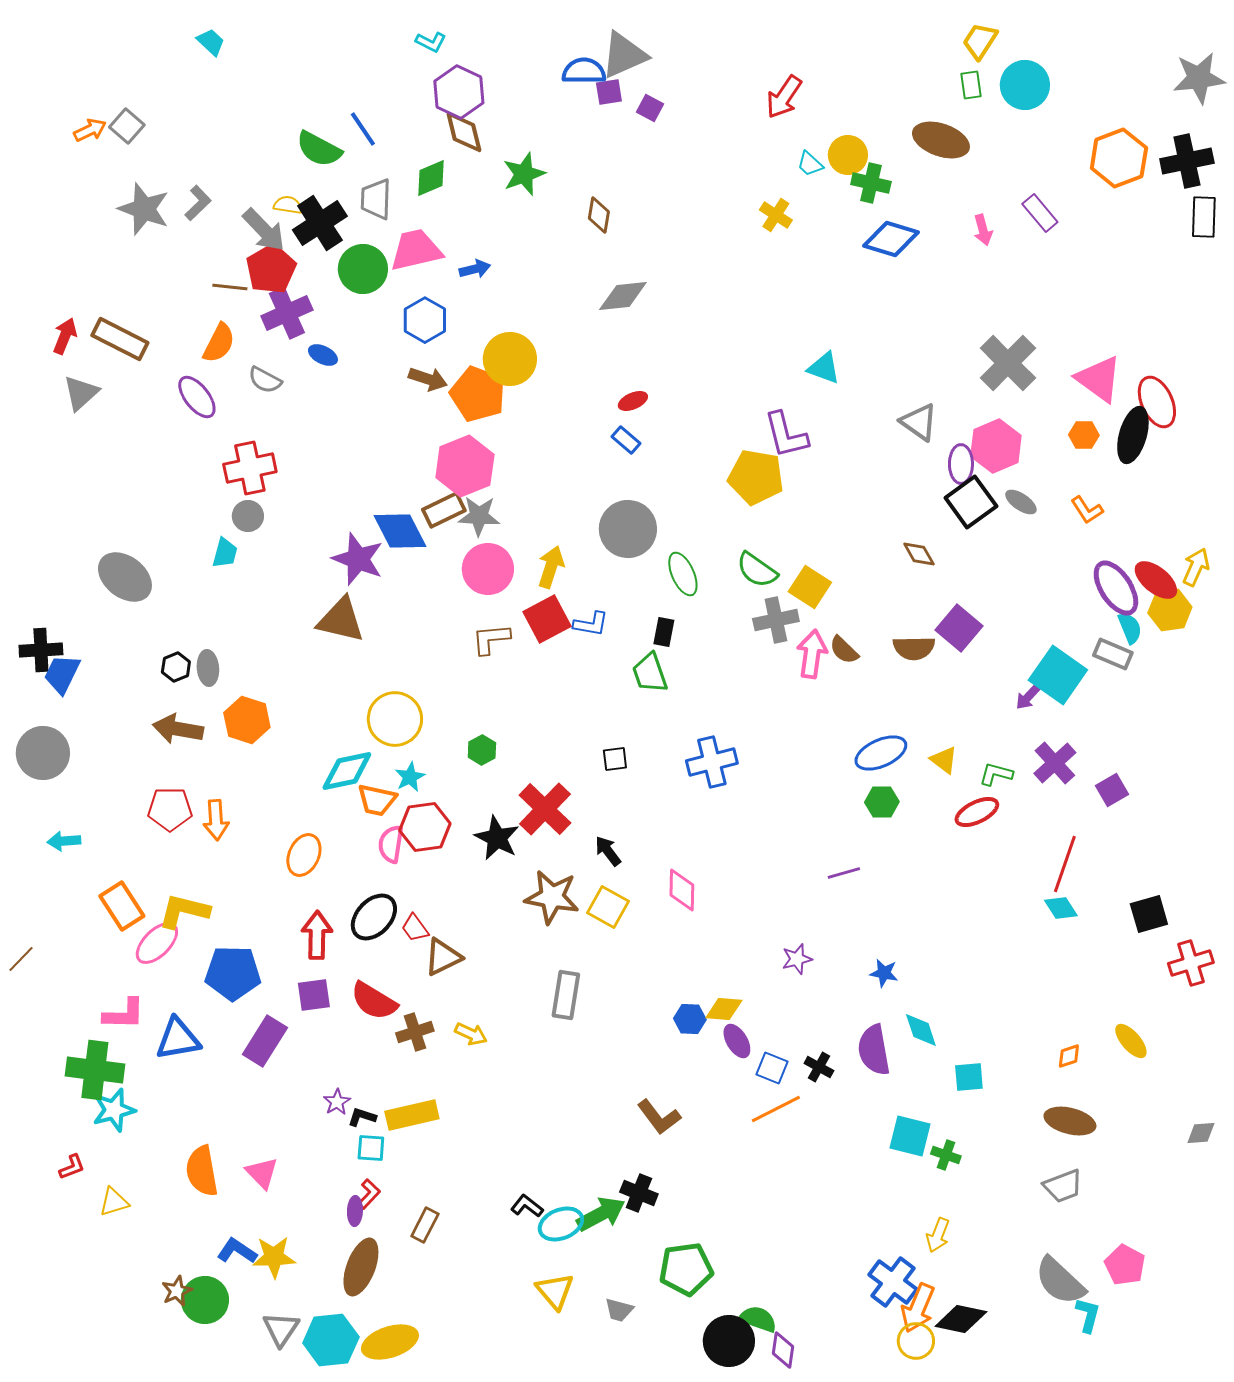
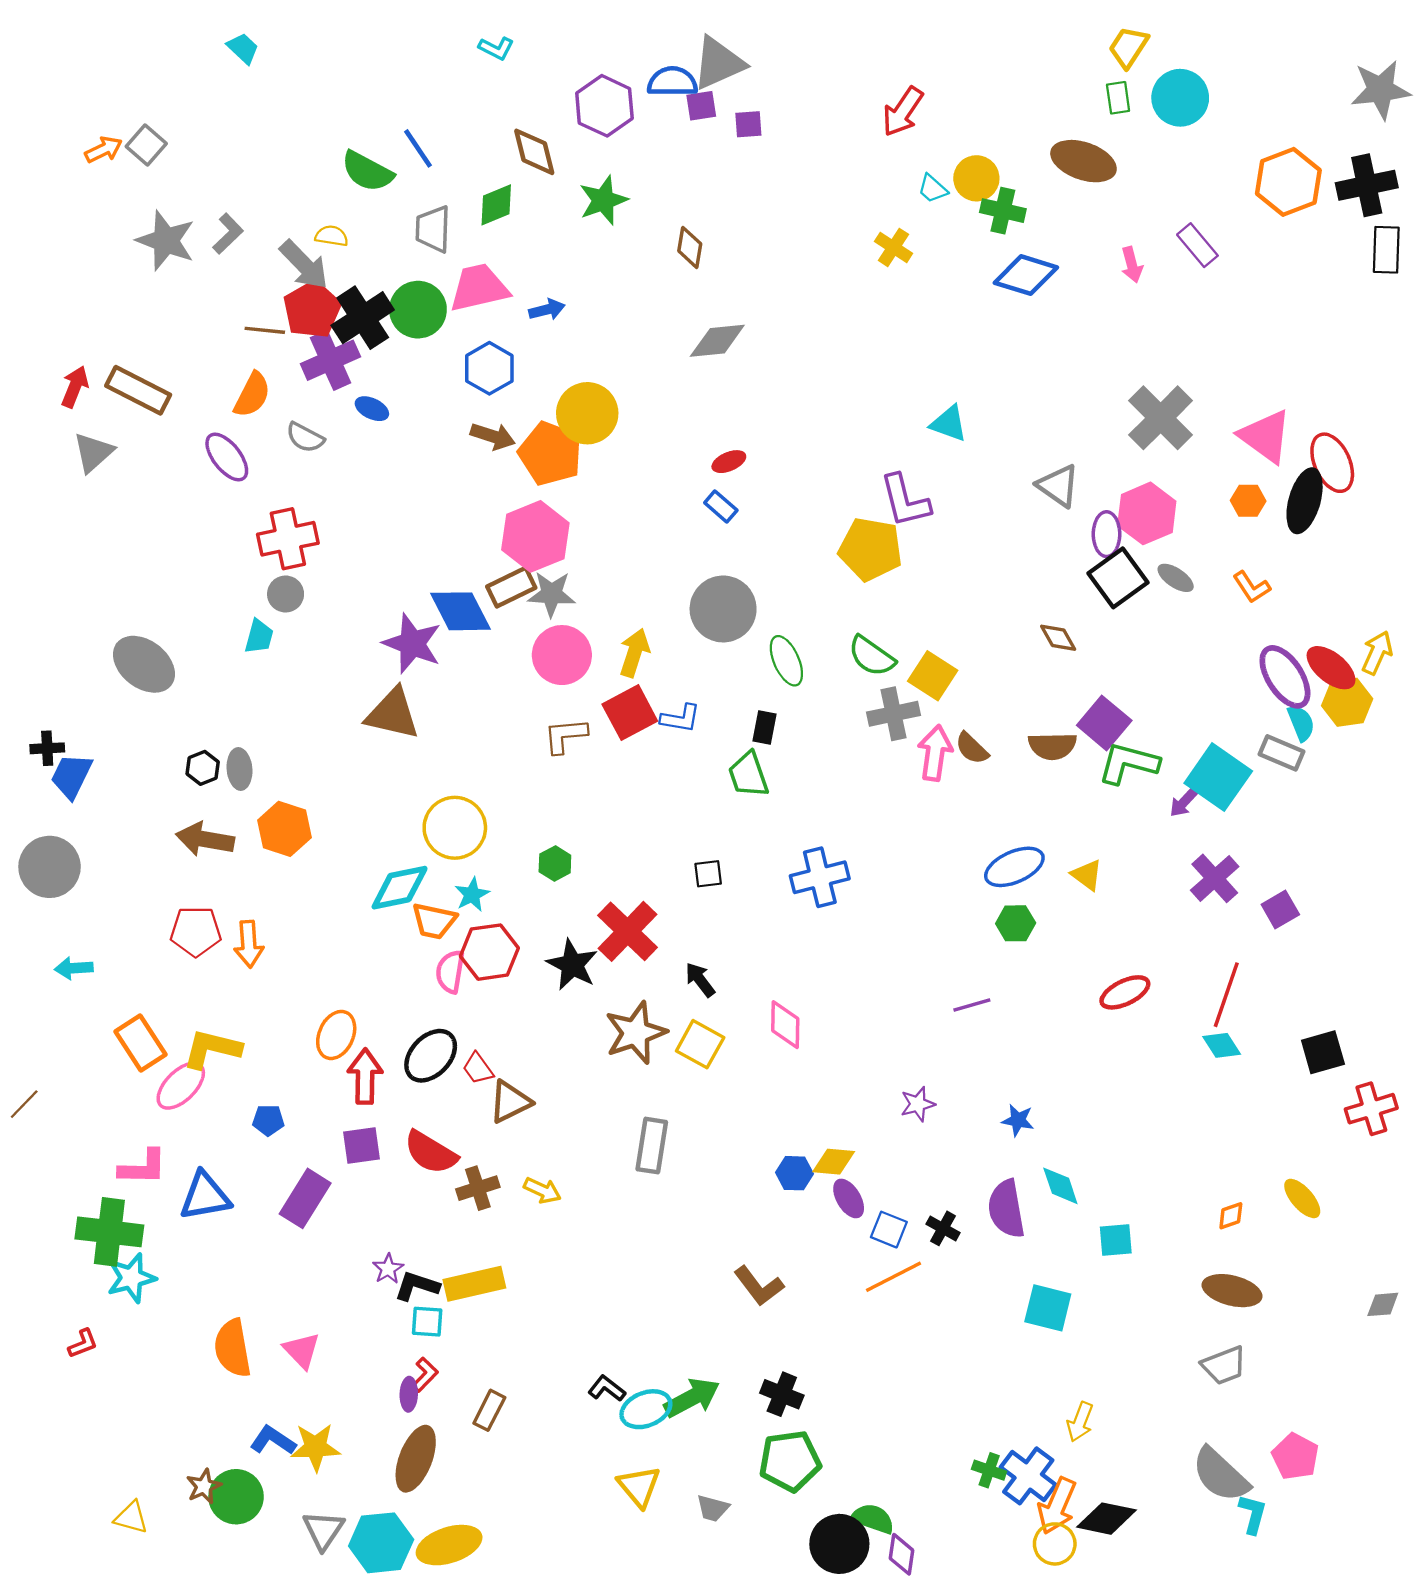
purple hexagon: (459, 92) -> (604, 106), moved
purple square: (650, 108) -> (748, 124), turned -32
black cross: (320, 223) -> (363, 318), moved
black cross: (41, 650) -> (47, 748), size x0.7
green L-shape: (996, 774) -> (1128, 763), moved, size x1.6
red ellipse: (977, 812) -> (1125, 992), moved
orange ellipse: (304, 855) -> (336, 1035), moved
brown star: (552, 897) -> (636, 1033), turned -30
blue pentagon: (233, 973) -> (268, 1120), size x0.5
black L-shape: (362, 1117) -> (417, 1286), size x1.4
green cross: (946, 1155) -> (989, 1470), moved
black cross: (639, 1193) -> (782, 1394), moved
yellow triangle: (114, 1202) -> (131, 1517), moved, turned 32

